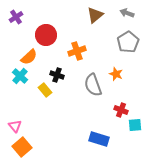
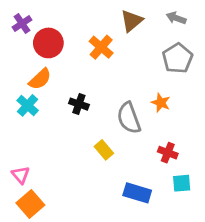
red circle: (46, 35) -> (48, 43), moved
orange cross: (77, 51) -> (101, 47), moved, turned -30
yellow rectangle: (45, 90) -> (104, 150), moved
cyan square: (135, 125) -> (182, 183), moved

